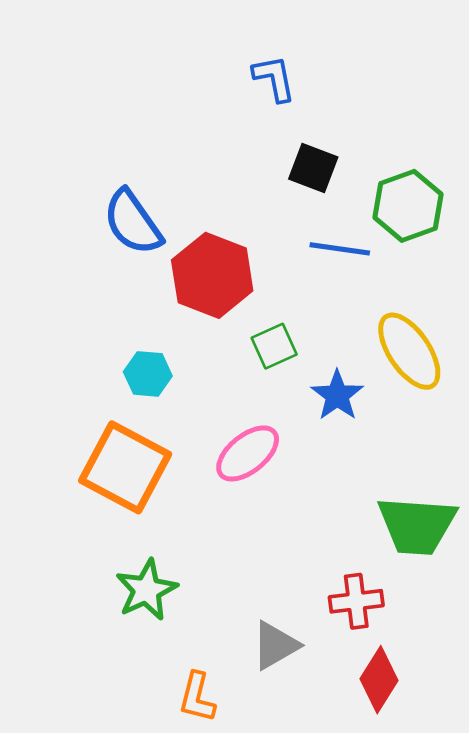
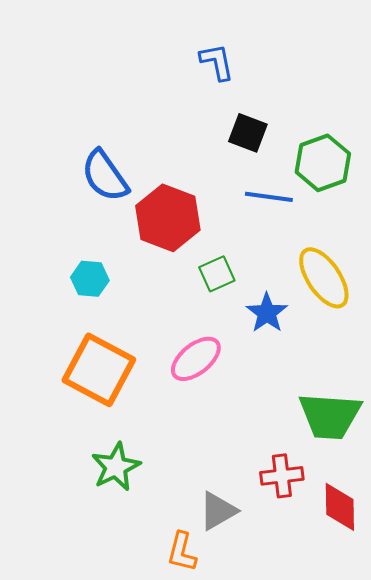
cyan hexagon: (148, 374) -> (90, 279), moved
red diamond: (379, 680) -> (340, 507), moved, turned -33
orange L-shape: (197, 697) -> (182, 552), moved

